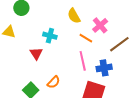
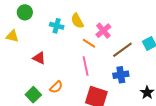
cyan cross: (50, 36) -> (57, 26), moved
red triangle: (36, 53) -> (39, 58), turned -32
blue cross: (104, 68) -> (121, 75), moved

